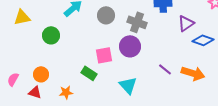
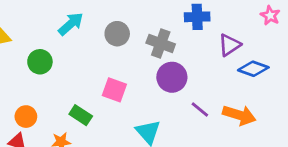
purple circle: (130, 46) -> (172, 77), moved
pink square: (104, 55) -> (114, 90), turned 30
green rectangle: (89, 73) -> (81, 115), moved

